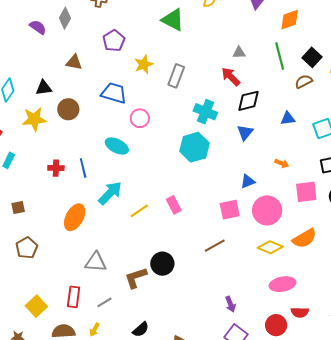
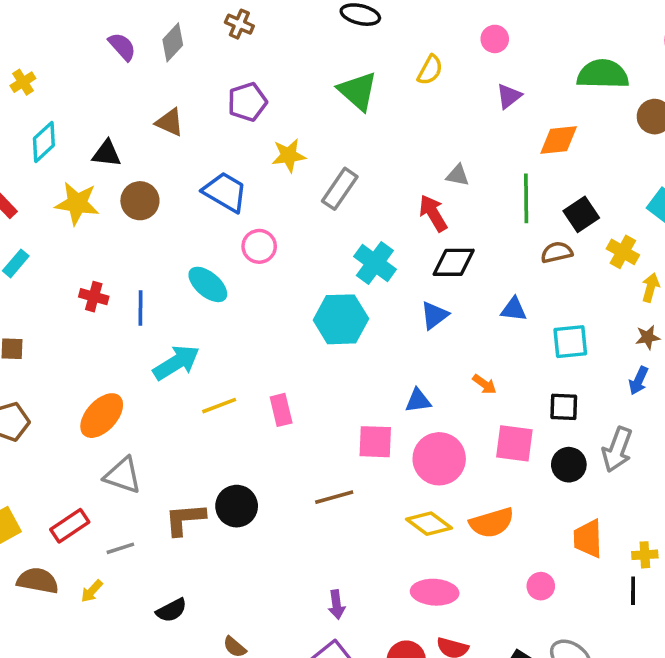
orange ellipse: (75, 217) -> (102, 416), moved
red rectangle: (74, 297) -> (70, 526), turned 35

